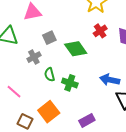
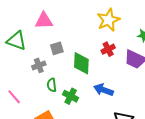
green diamond: (76, 49) -> (81, 63), turned 30
blue arrow: (110, 80) -> (103, 90), moved

